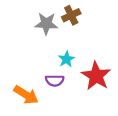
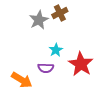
gray star: (46, 24) -> (39, 20), turned -30

